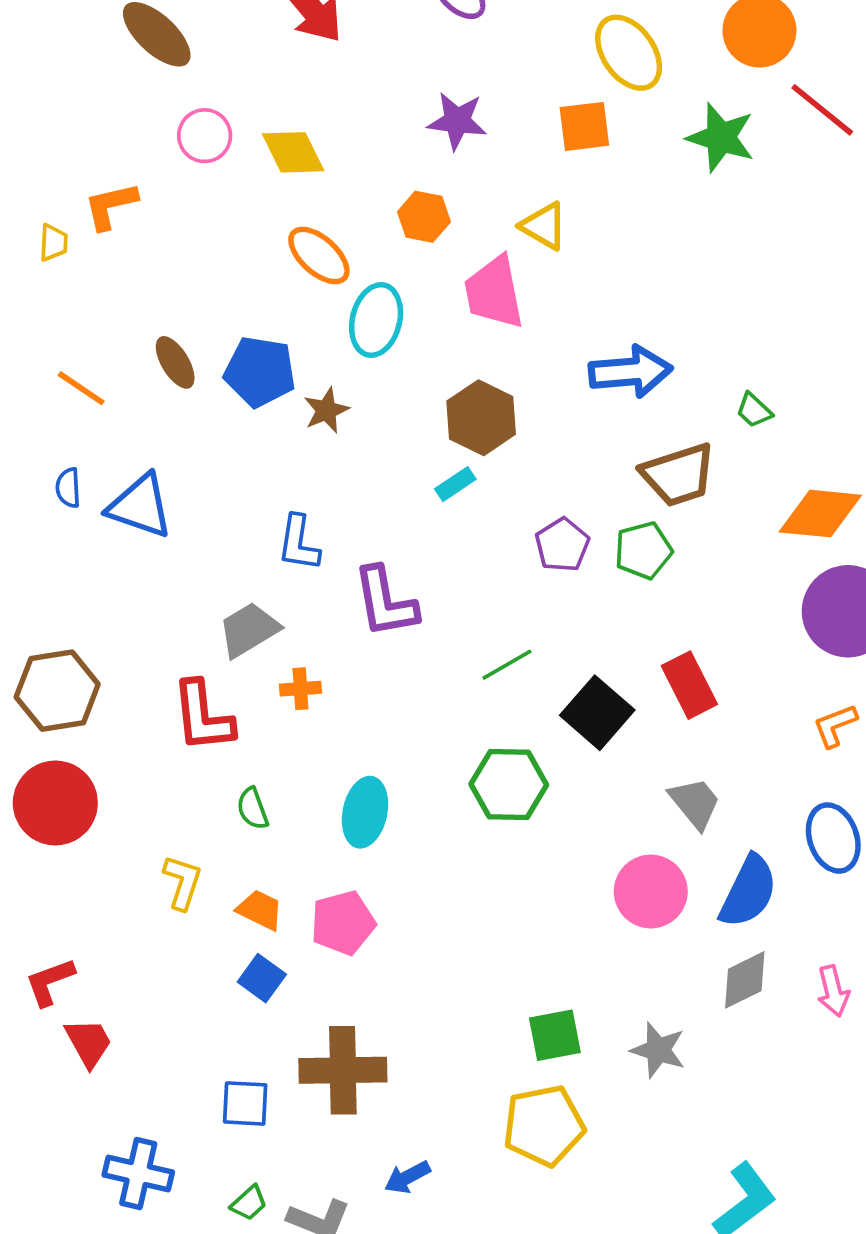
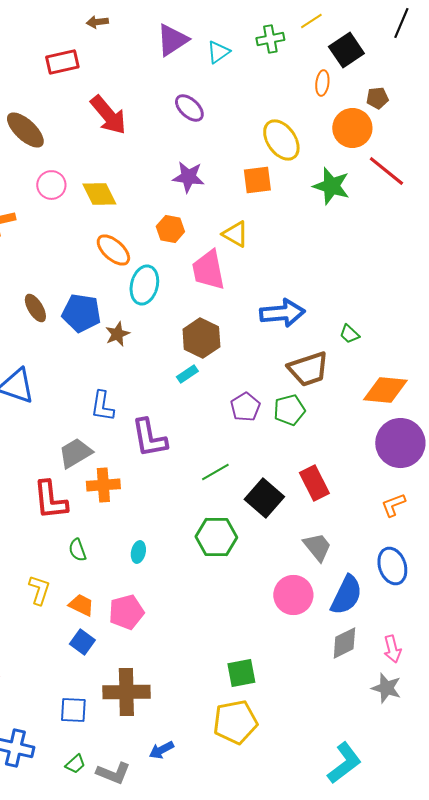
orange cross: (300, 689) -> (103, 485), size x1.5
cyan ellipse: (365, 812) -> (138, 552), size x0.6
gray star: (658, 1050) -> (386, 688), moved

